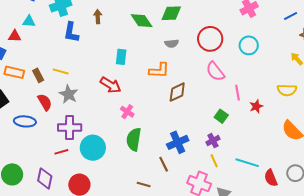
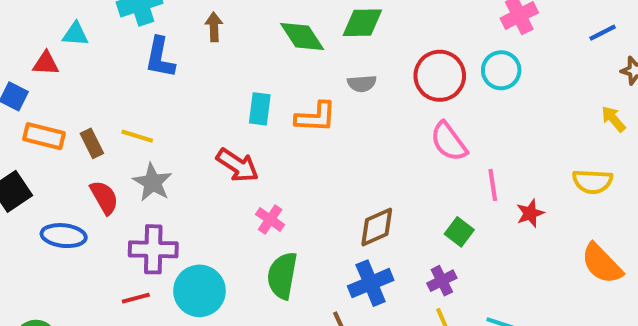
cyan circle: (249, 45) -> (501, 70), moved
orange L-shape: (159, 70) -> (316, 117), moved
brown diamond: (177, 92) -> (377, 227), moved

